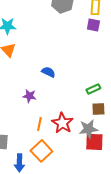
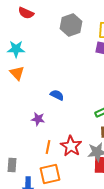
orange square: (41, 151) -> (50, 174), turned 30

